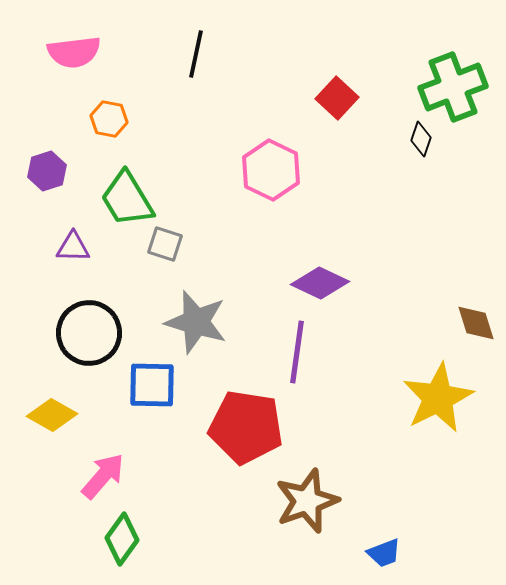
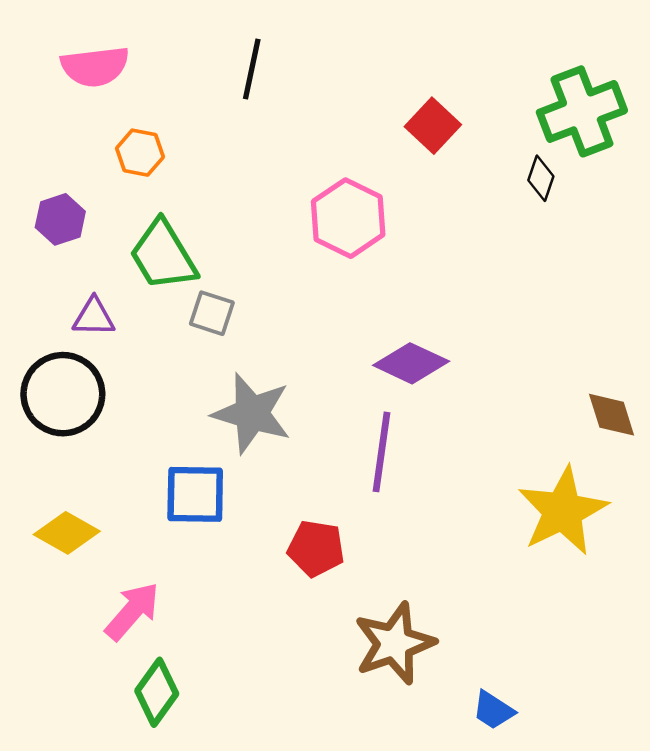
black circle: (89, 333) -> (63, 394), moved
red pentagon: (246, 427) -> (316, 548), size x0.6
blue trapezoid: (384, 553) -> (493, 710), turned 54

